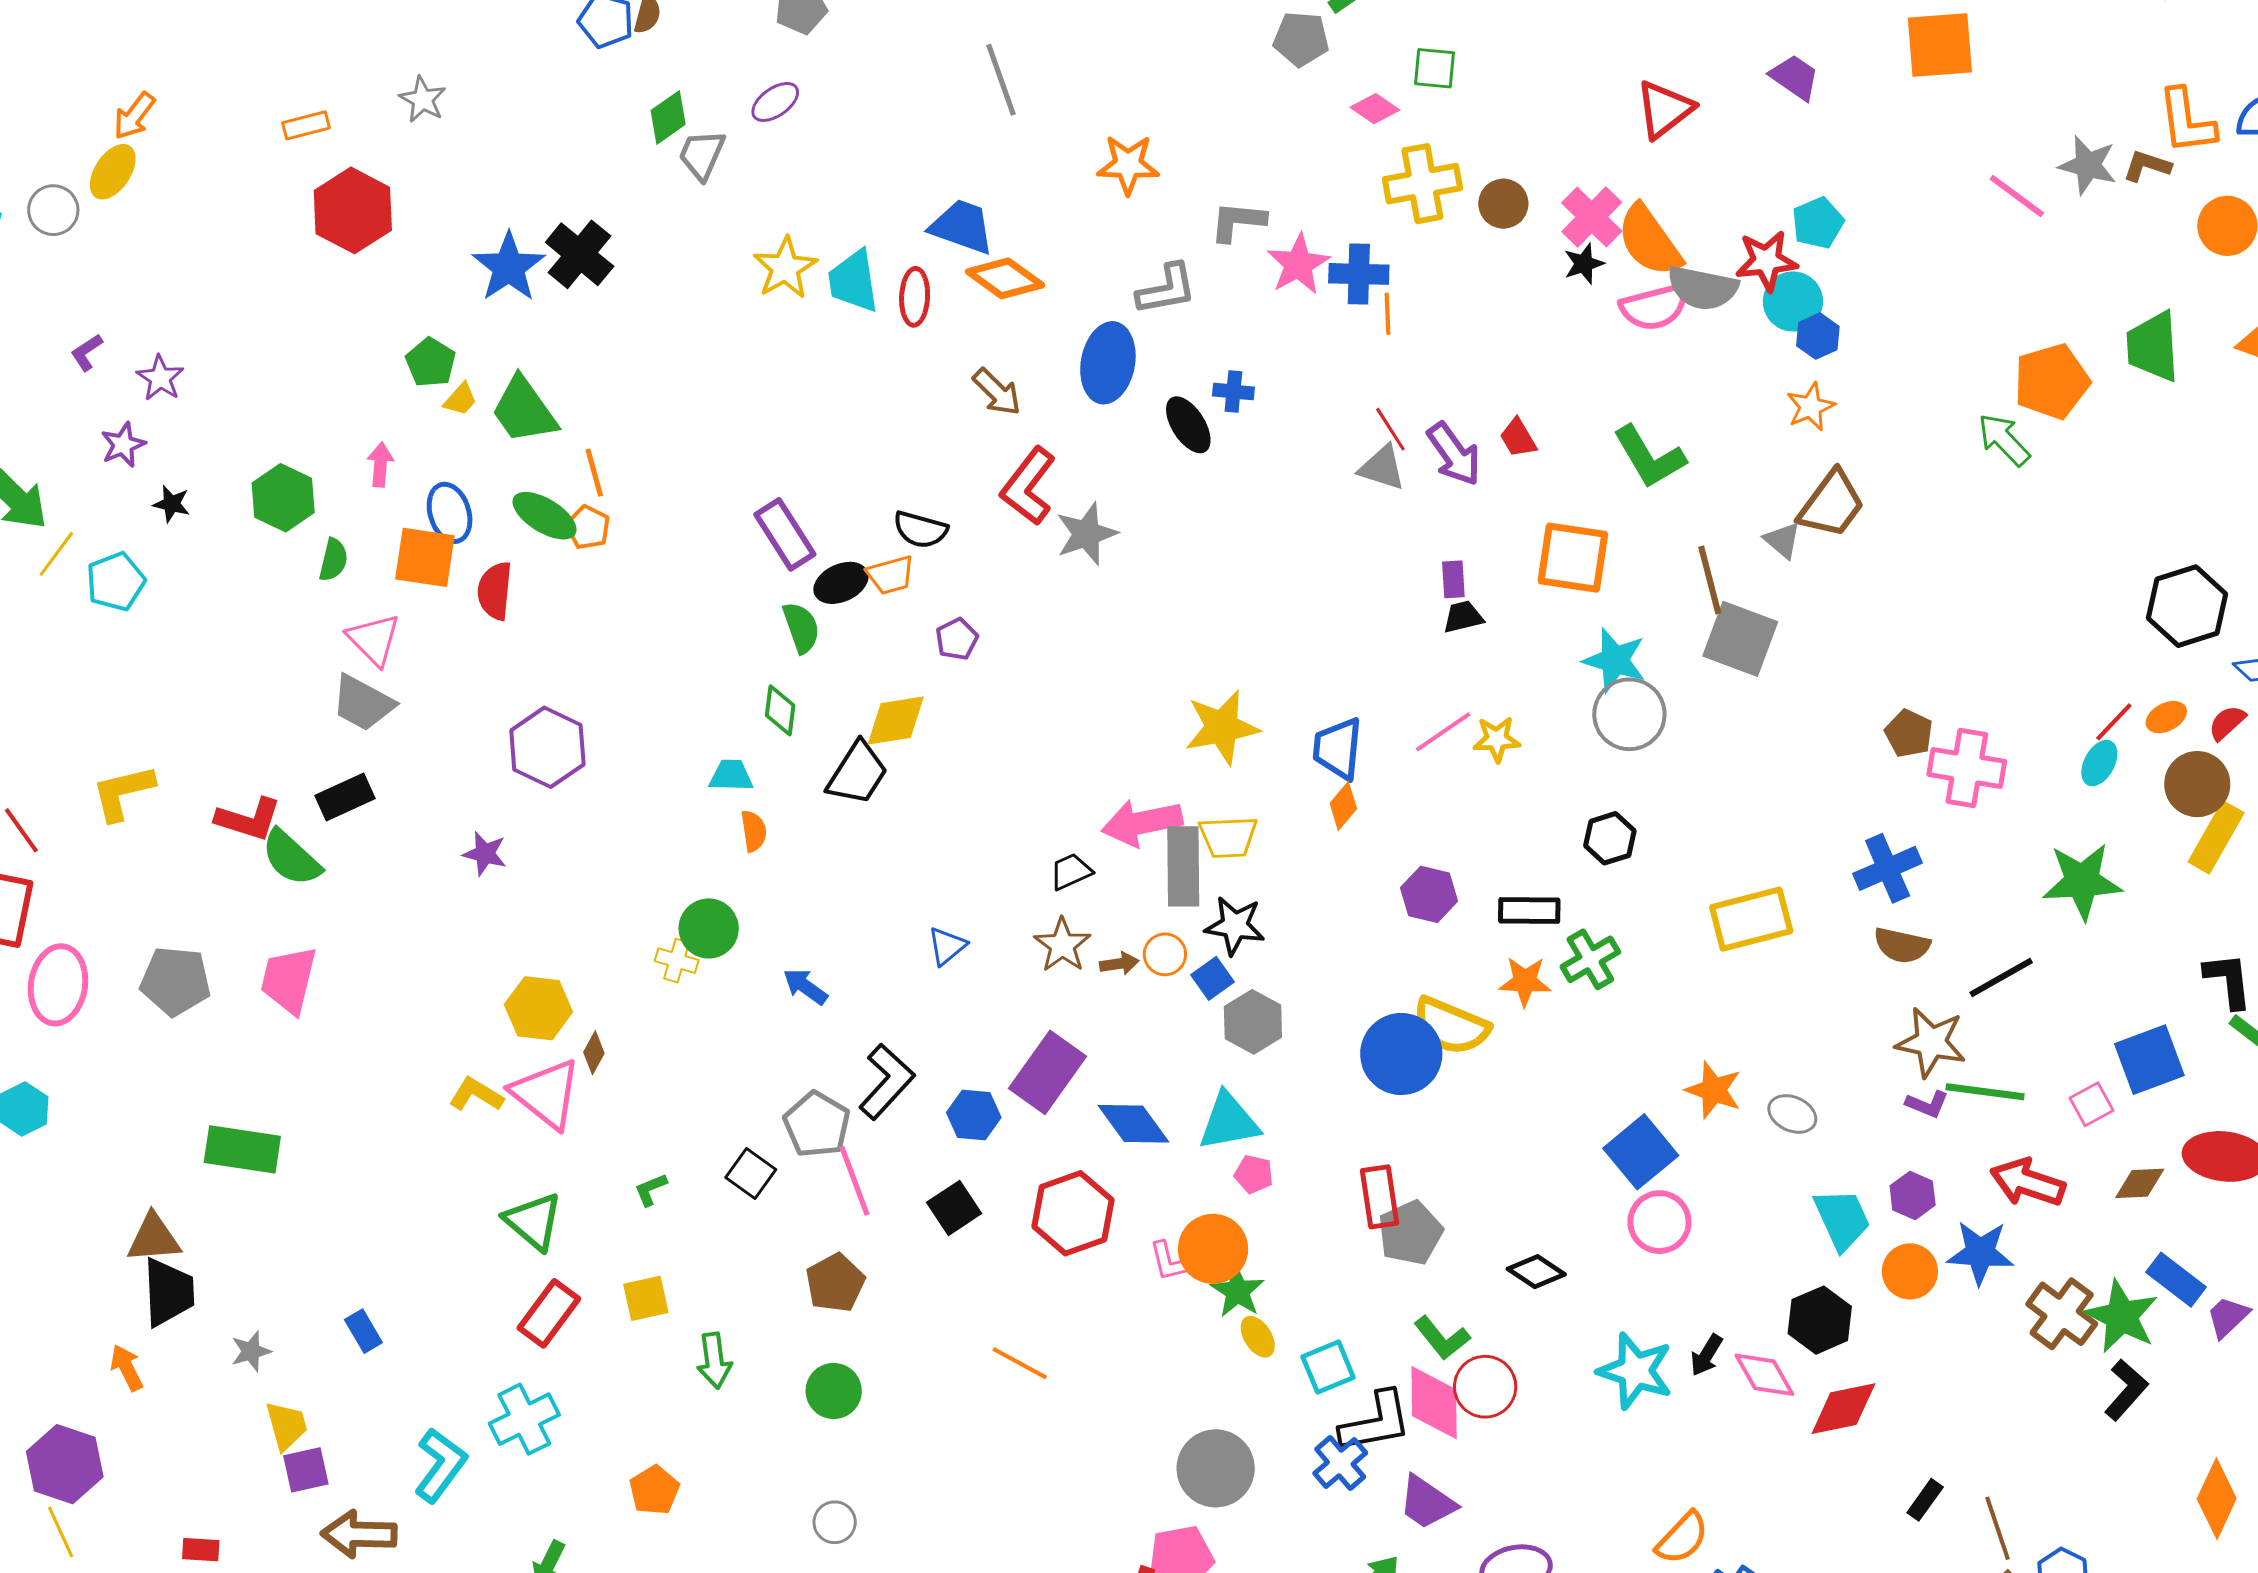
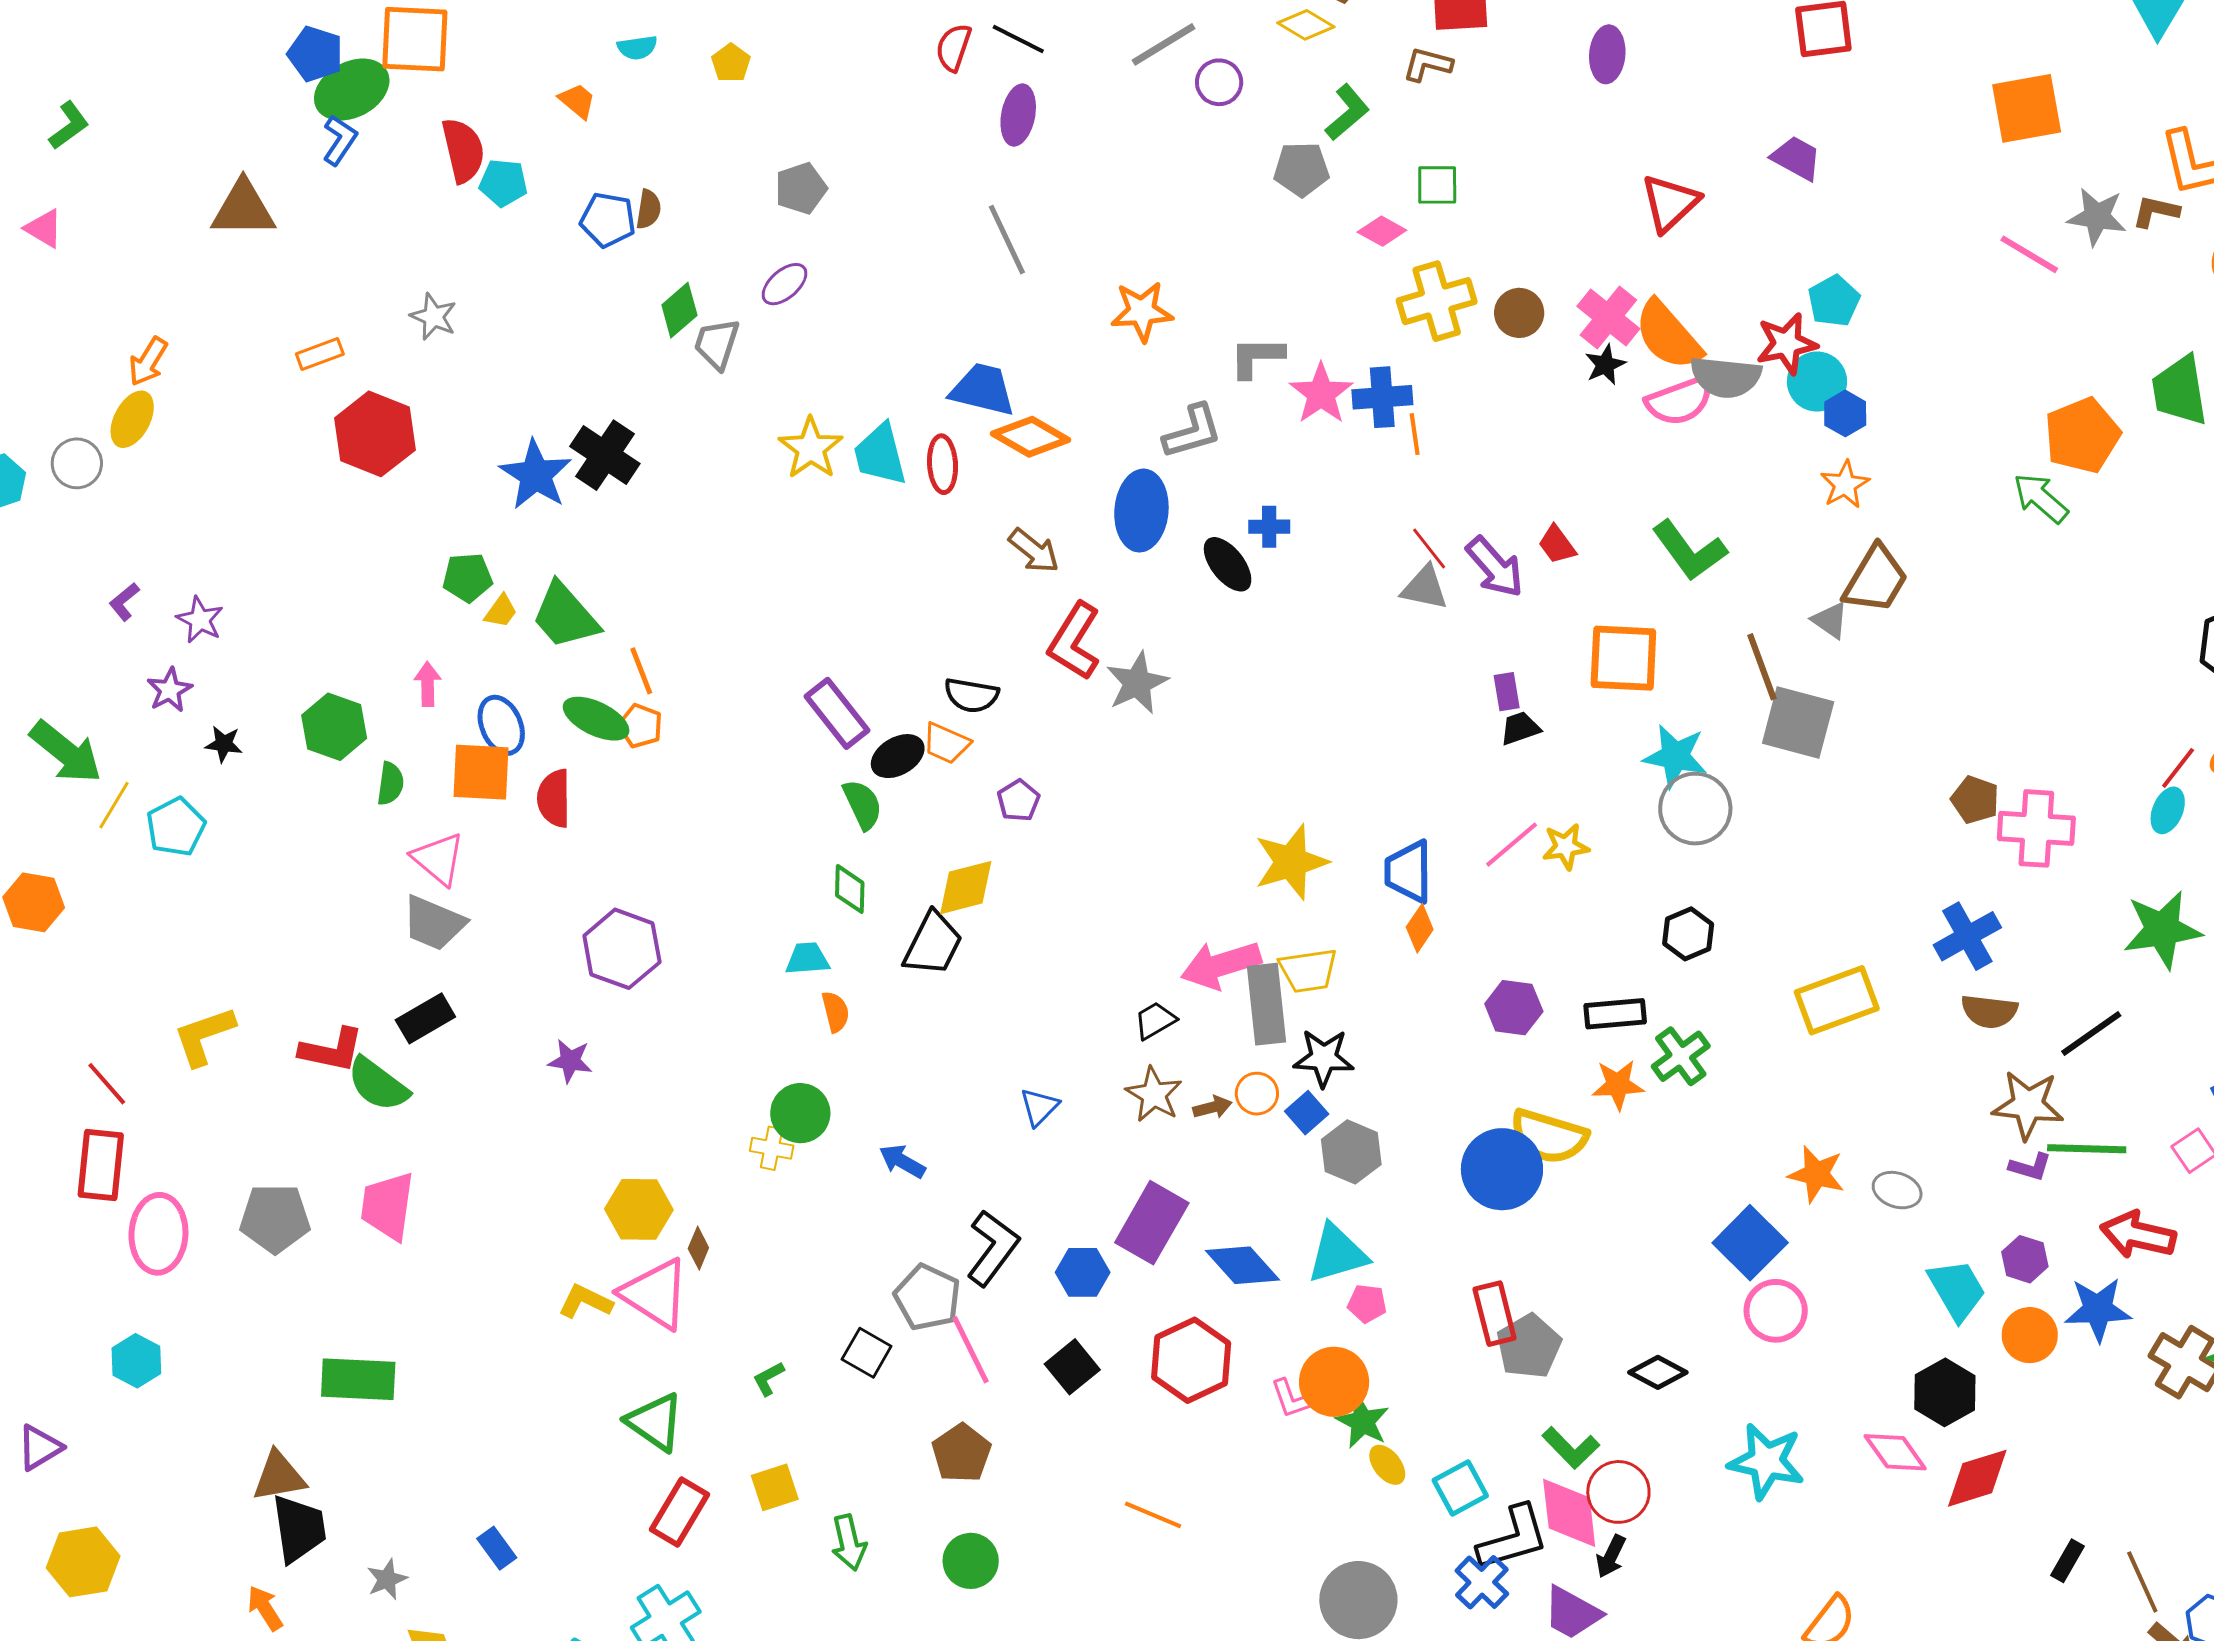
orange square: (1940, 45) -> (2027, 108), moved
green pentagon: (431, 362) -> (468, 577), turned -30
orange trapezoid: (891, 575) -> (946, 743), turned 45
black arrow: (1706, 1355) -> (1611, 1556), moved

